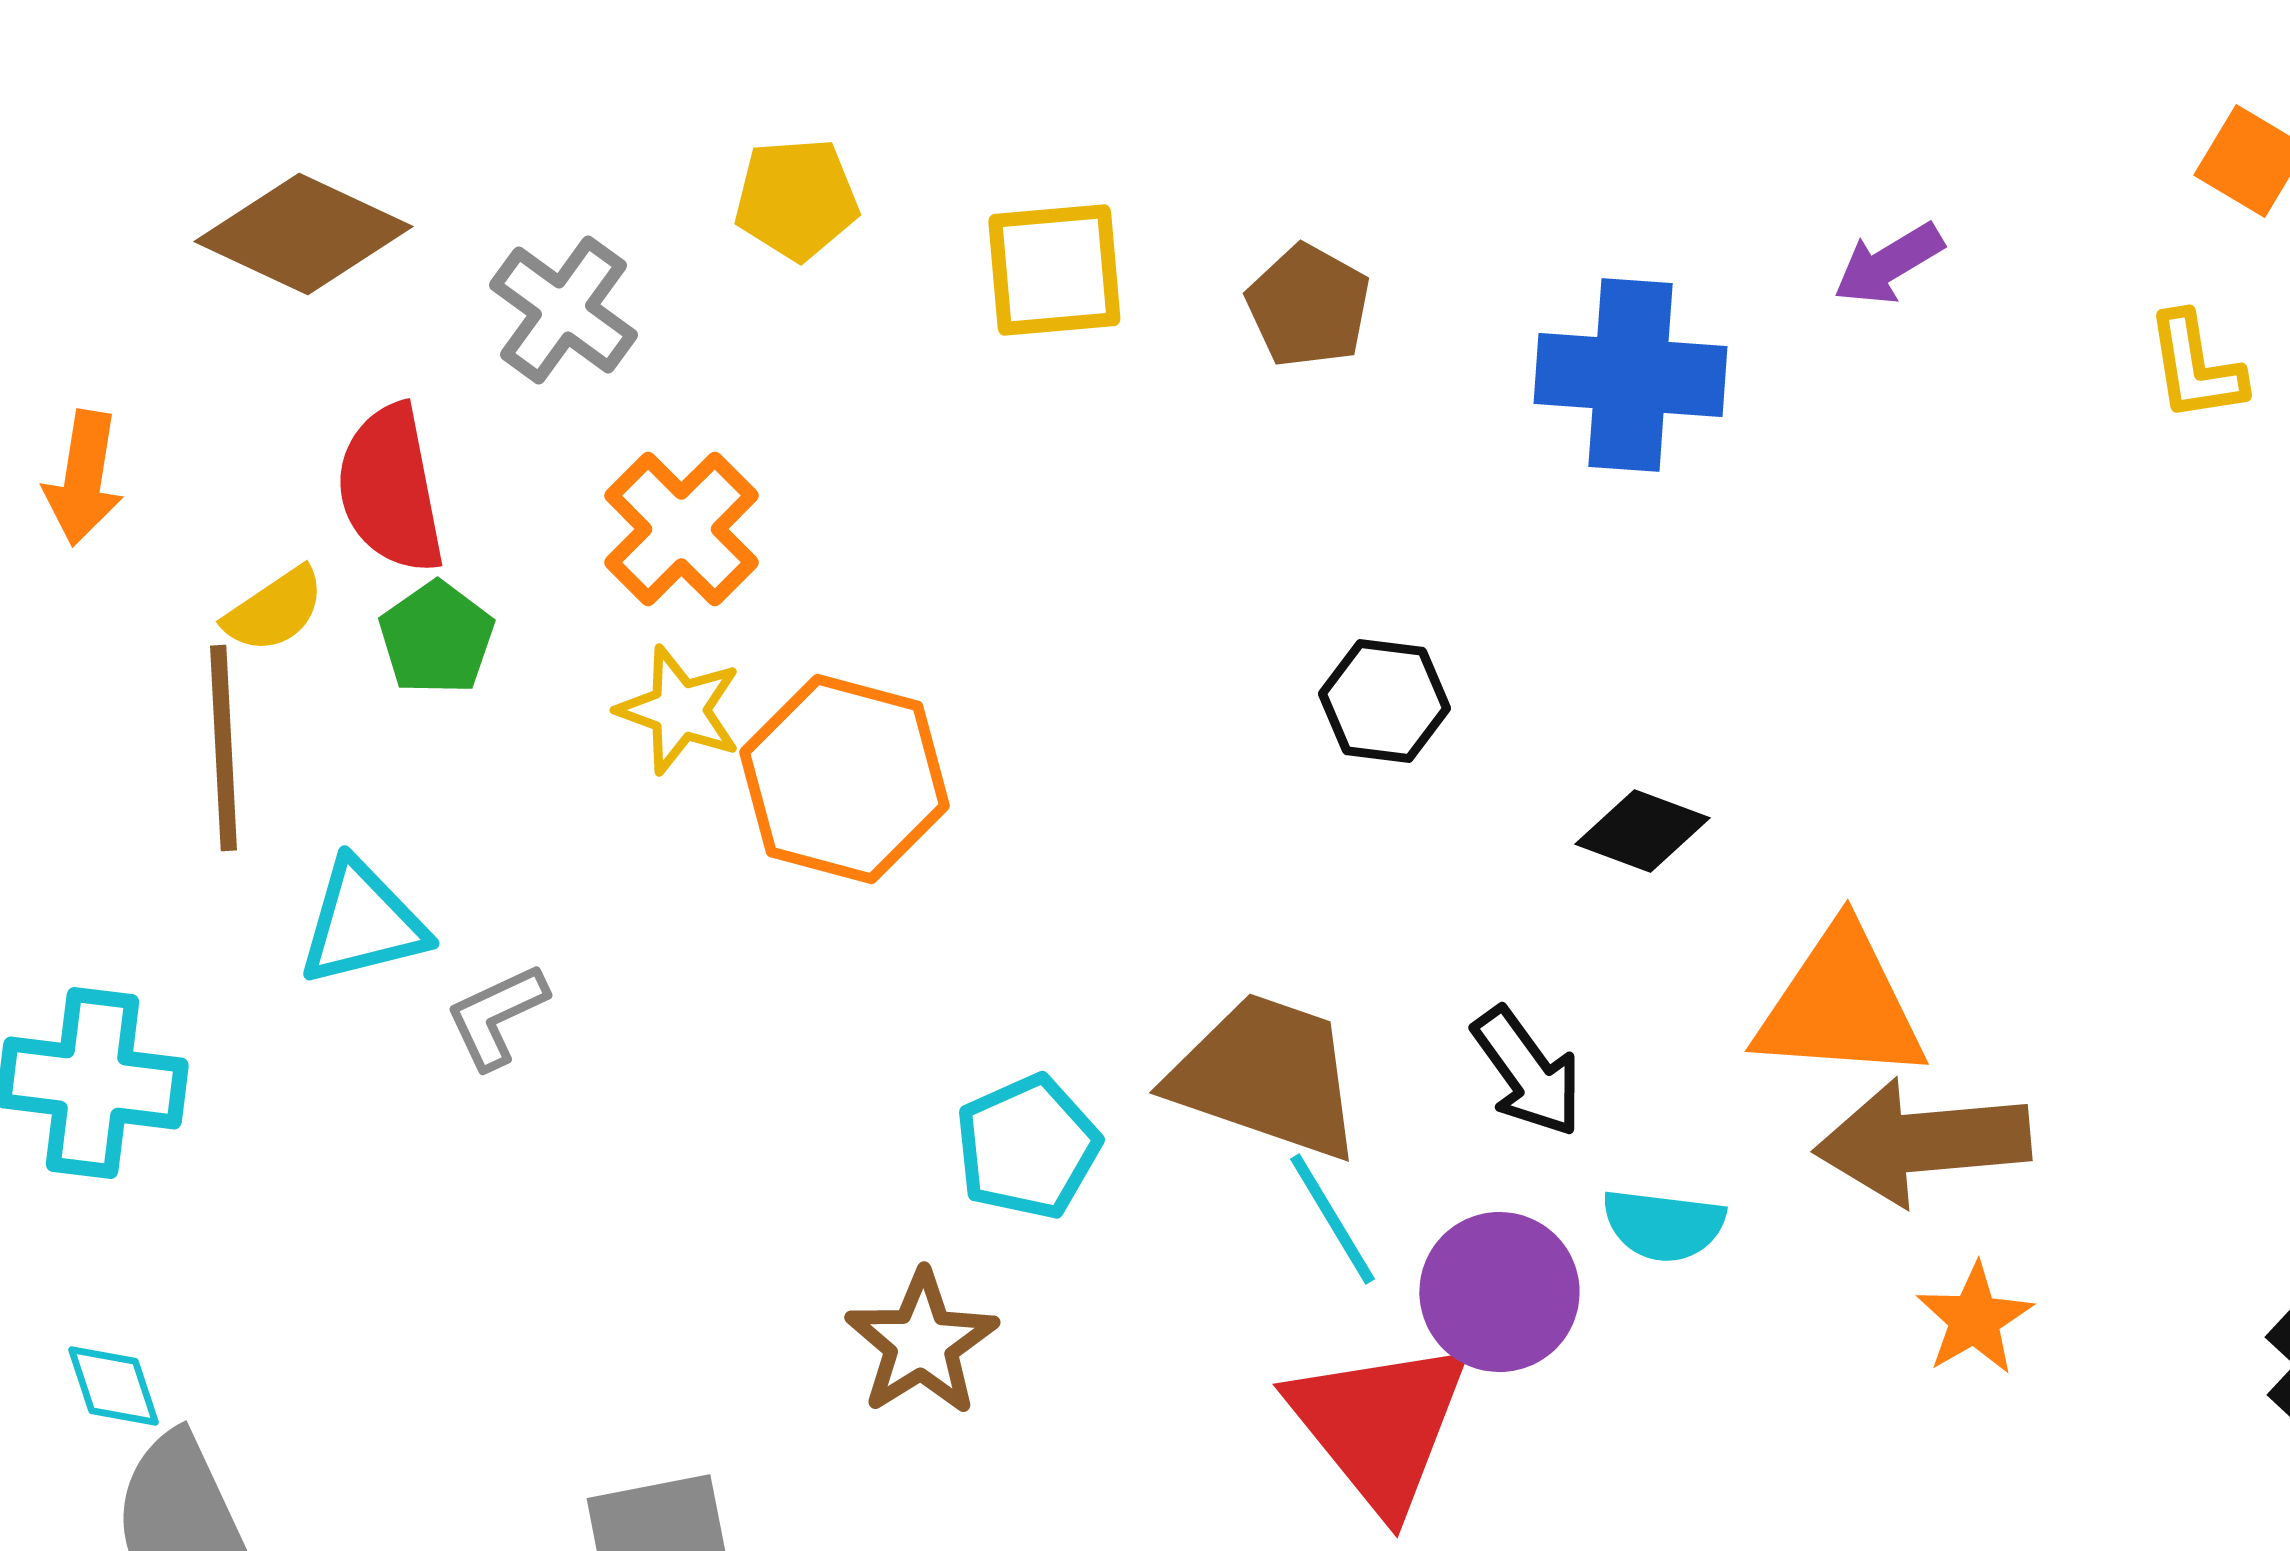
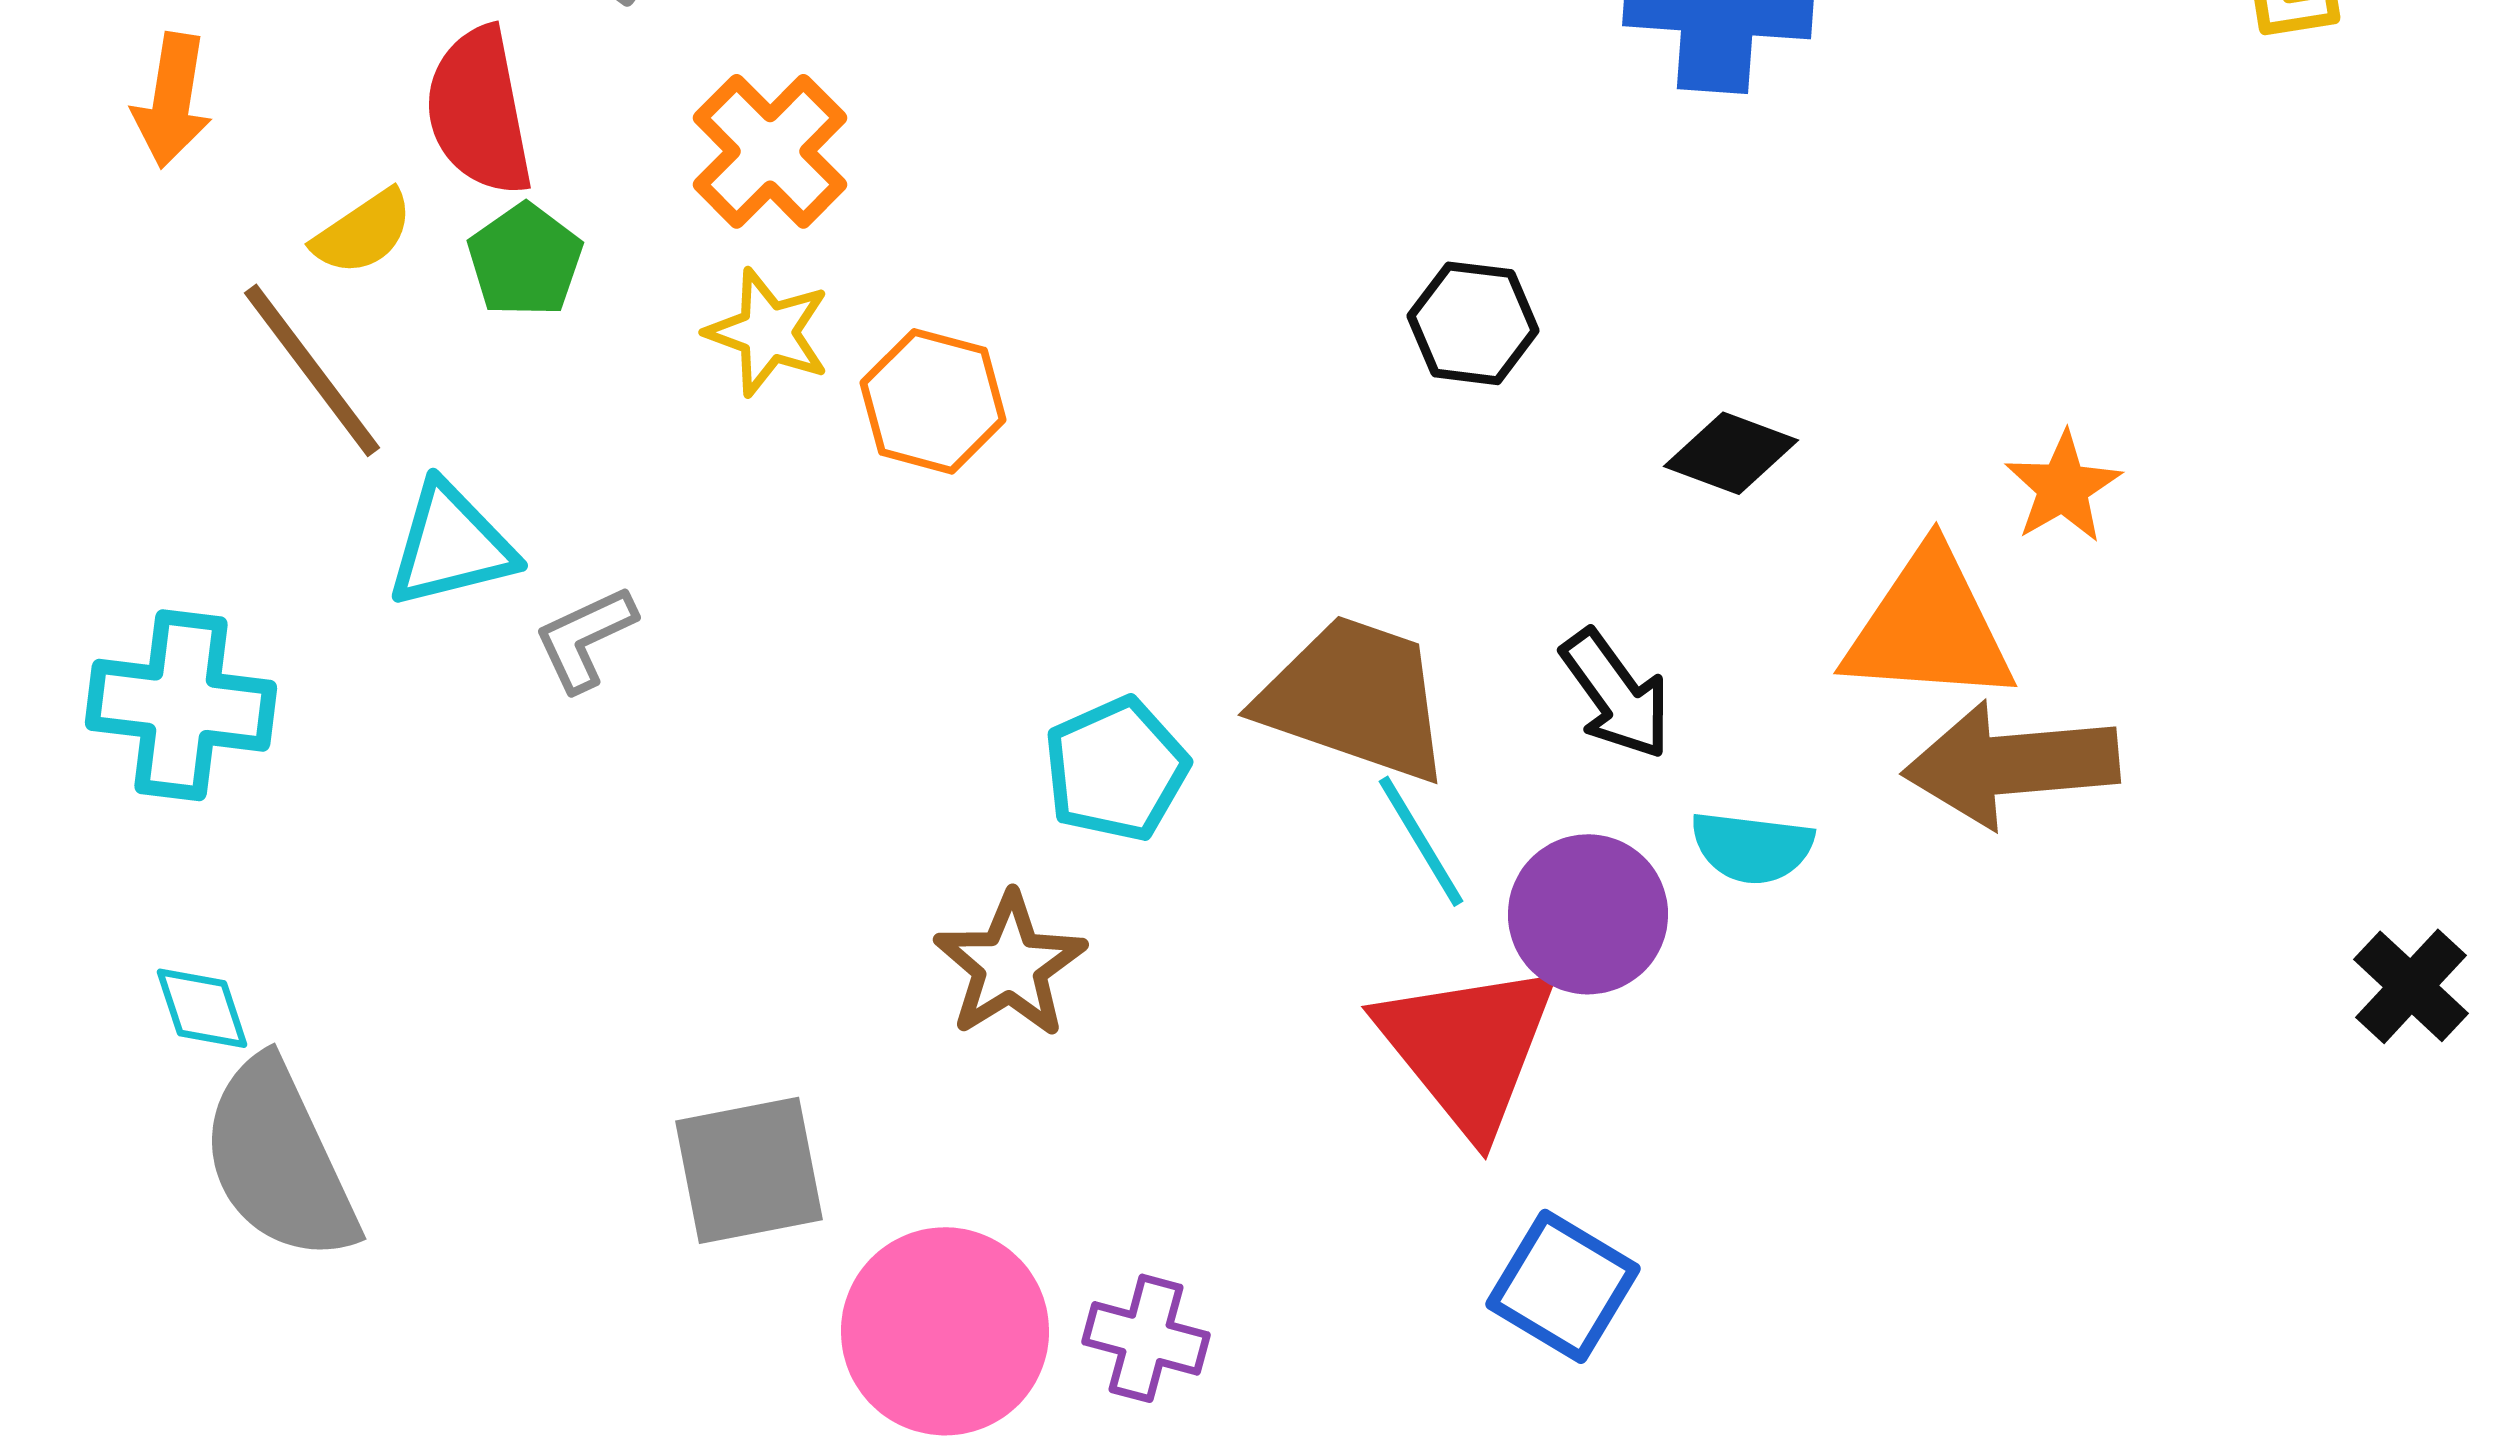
brown line: (223, 748) -> (312, 370), turned -34
orange hexagon: (844, 779) -> (933, 401), size x0.7
orange star: (1974, 1319) -> (2063, 487), moved

